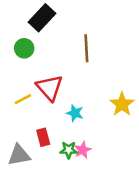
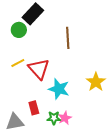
green circle: (24, 48) -> (19, 30), moved
yellow line: (23, 99) -> (18, 63), moved
cyan star: (75, 113) -> (59, 89), size x1.5

